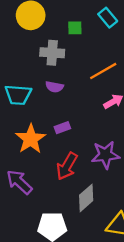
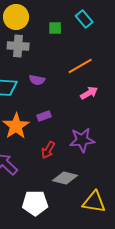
gray cross: (52, 53) -> (18, 46), moved
red arrow: (67, 166) -> (48, 150), size x0.7
gray diamond: (86, 198) -> (65, 178), turned 55

